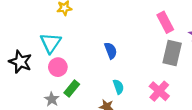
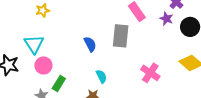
gray rectangle: (172, 53) -> (121, 36), moved
pink cross: (159, 91) -> (150, 73), moved

